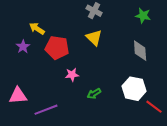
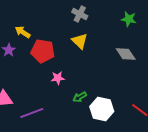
gray diamond: (140, 51) -> (126, 54), turned -30
white hexagon: (134, 89) -> (102, 109), moved

